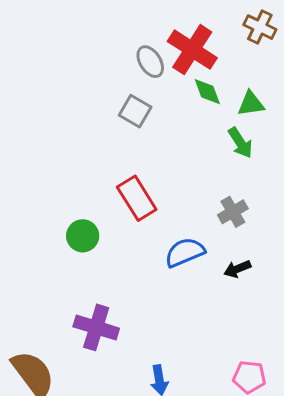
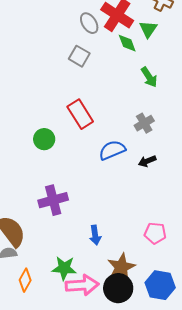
green triangle: (251, 104) -> (148, 29), moved, turned -48
purple cross: (96, 327) -> (53, 200), turned -32

